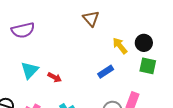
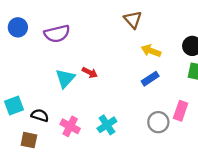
yellow arrow: (120, 46) -> (151, 51), moved, turned -30
red arrow: (55, 77) -> (90, 73), moved

